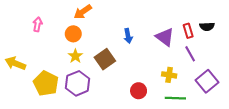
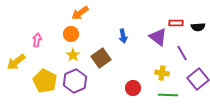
pink arrow: (37, 24) -> (37, 40), moved
red rectangle: (188, 31) -> (176, 23), moved, turned -72
yellow arrow: (15, 63) -> (16, 62), turned -60

